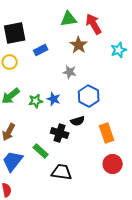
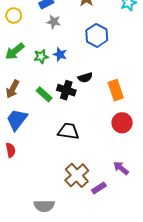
gray star: (70, 72) -> (54, 22), moved
blue hexagon: (89, 96) -> (97, 35), moved
green rectangle: (41, 151) -> (44, 94), moved

